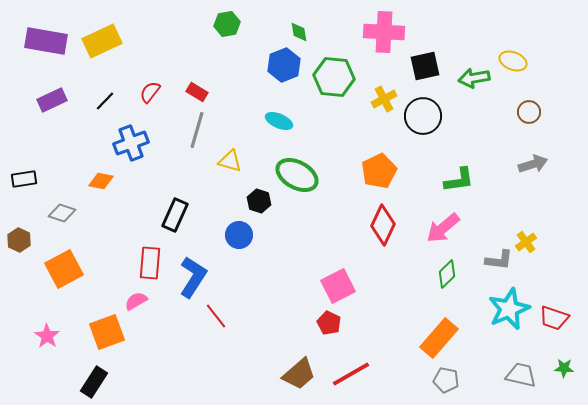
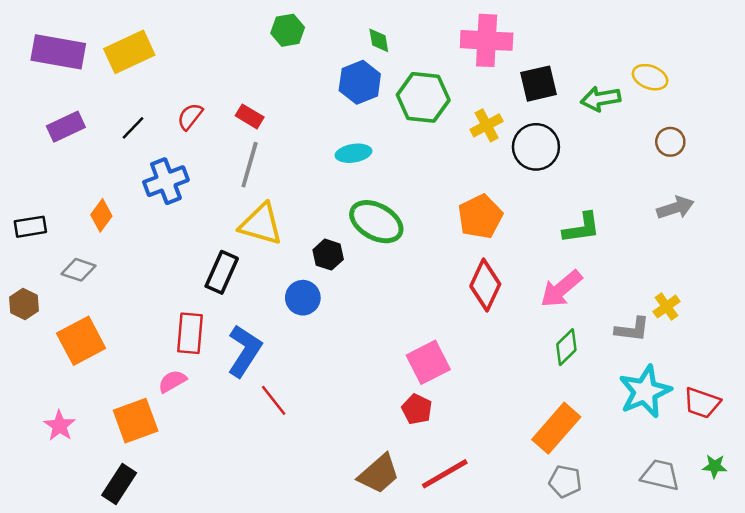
cyan ellipse: (279, 121) -> (353, 153), turned -32
yellow triangle: (230, 161) -> (261, 224), moved, size x1.5
orange diamond: (101, 181) -> (101, 215), moved, turned -65

